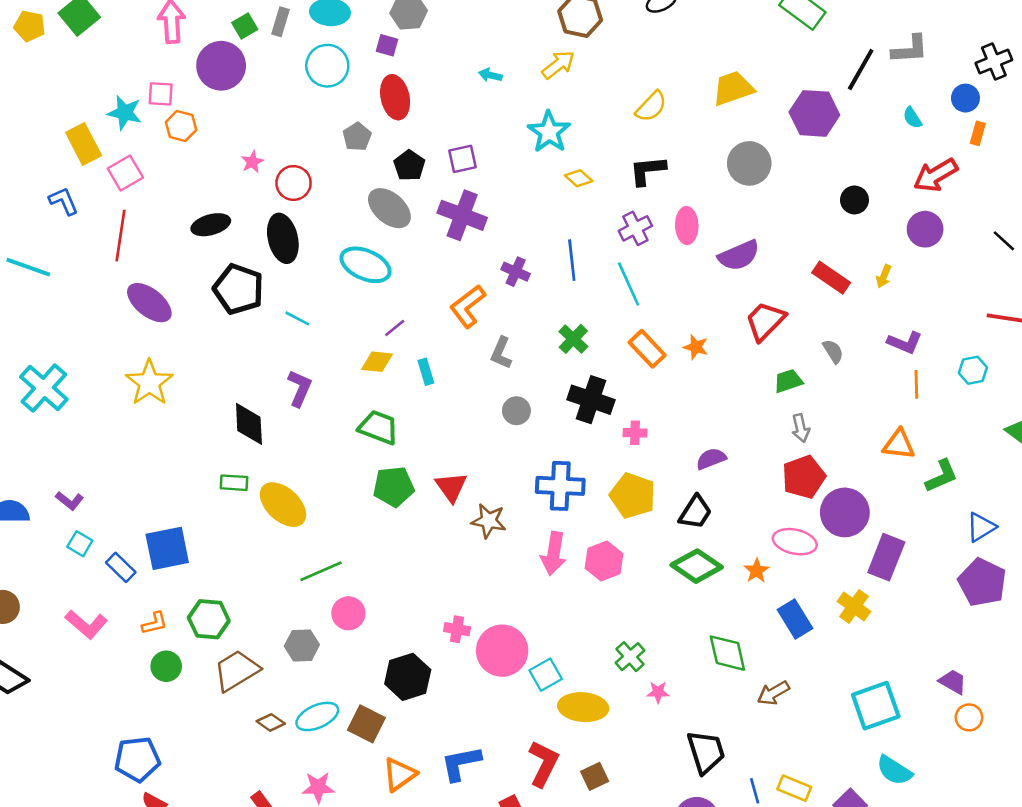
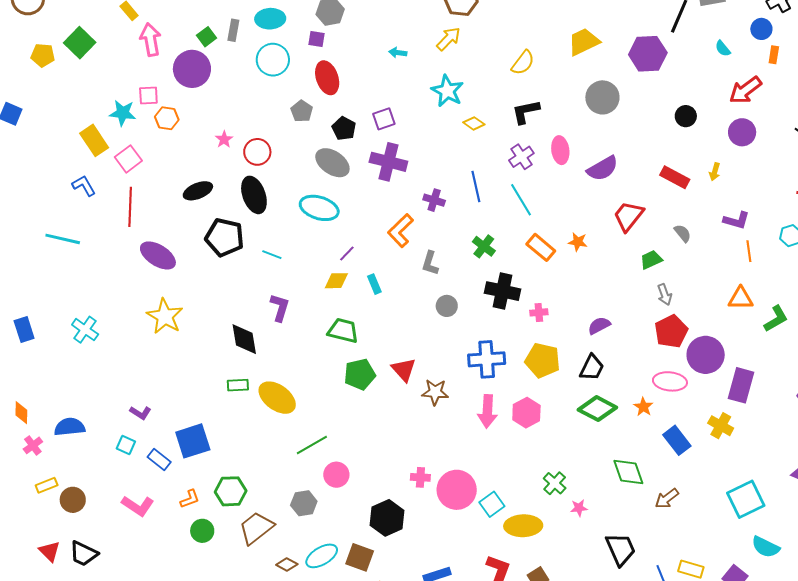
cyan cross: (44, 388) -> (85, 330), size x0.7
purple L-shape: (70, 501) -> (140, 413), moved

